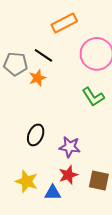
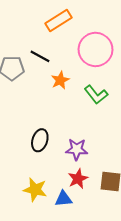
orange star: (37, 78) -> (60, 80), moved

